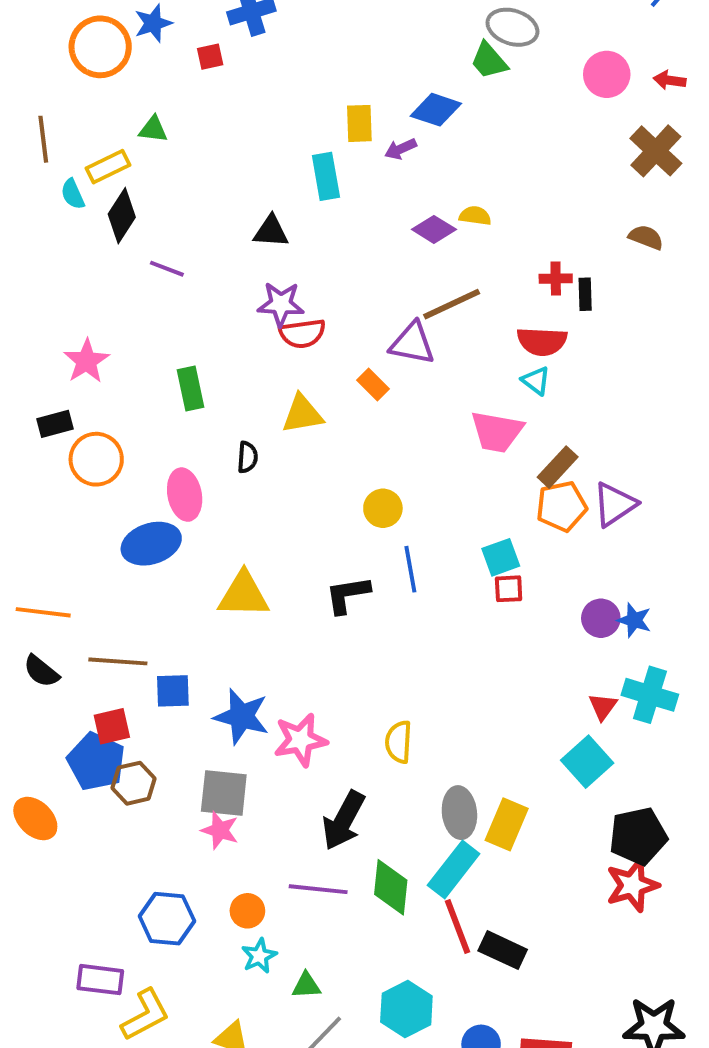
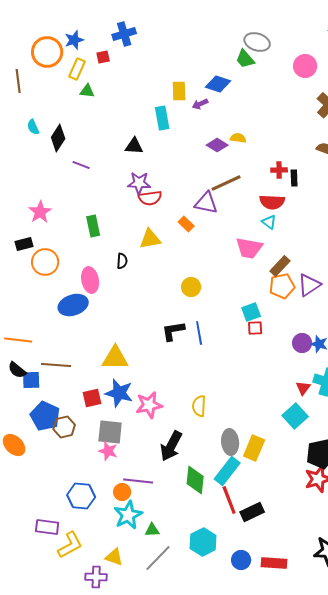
green triangle: (153, 129) -> (87, 91), moved
brown line: (43, 139) -> (18, 81), moved
yellow rectangle: (108, 167) -> (77, 69), moved, turned -40
blue line: (410, 569) -> (199, 333), moved
yellow triangle: (243, 595) -> (115, 358), moved
blue square: (173, 691) -> (31, 380), moved
red square: (112, 726) -> (92, 398), moved
purple line: (318, 889) -> (138, 481), moved
black rectangle: (503, 950) -> (252, 512), turned -50
cyan star: (259, 956) -> (128, 515), size x1.6

